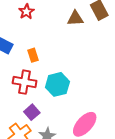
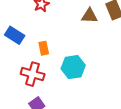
cyan hexagon: (57, 84) -> (73, 67), moved

